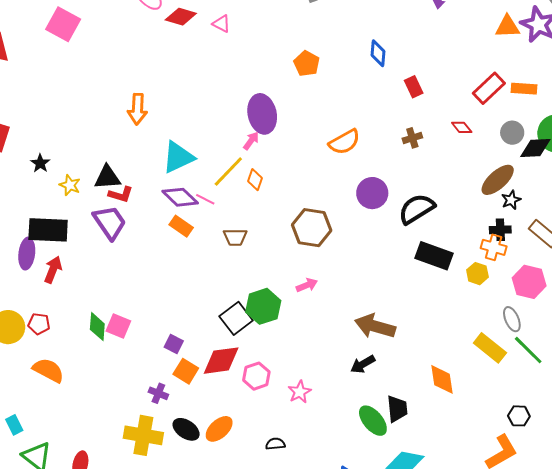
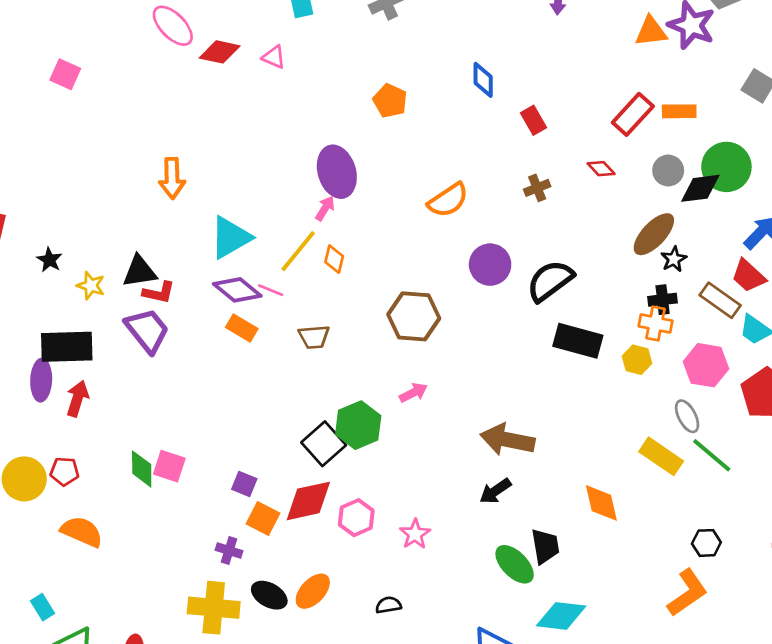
pink square: (63, 24) -> (65, 74), size x0.7

